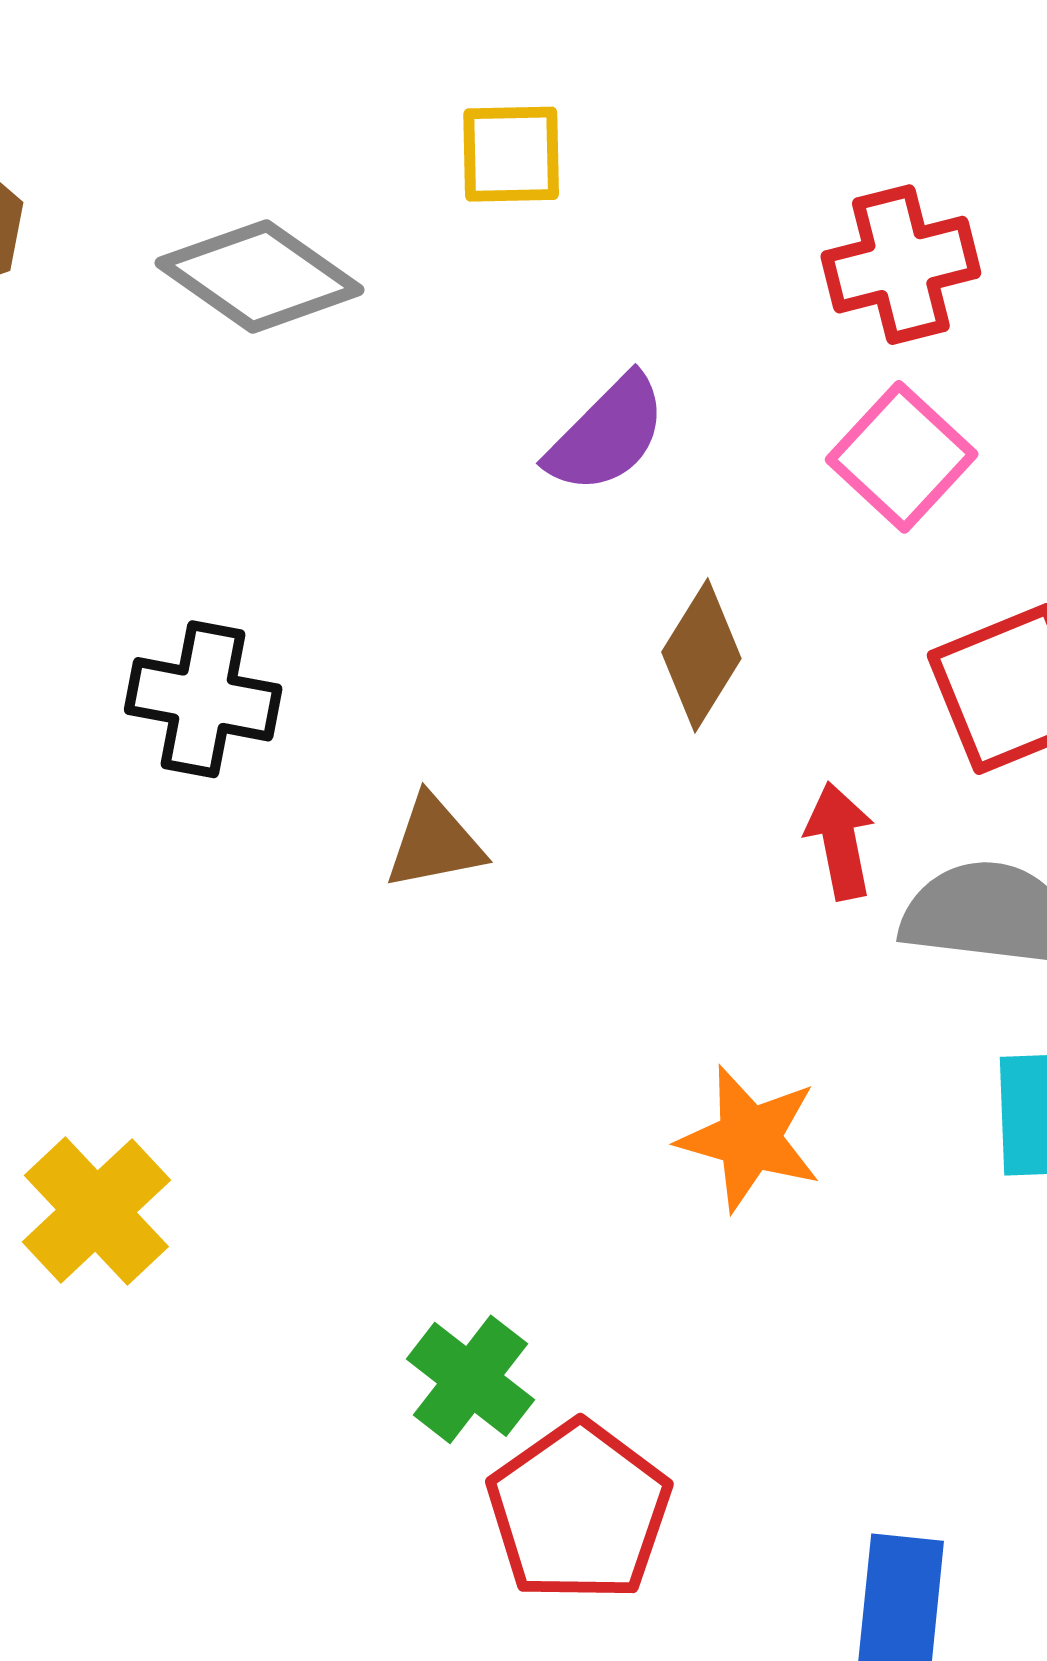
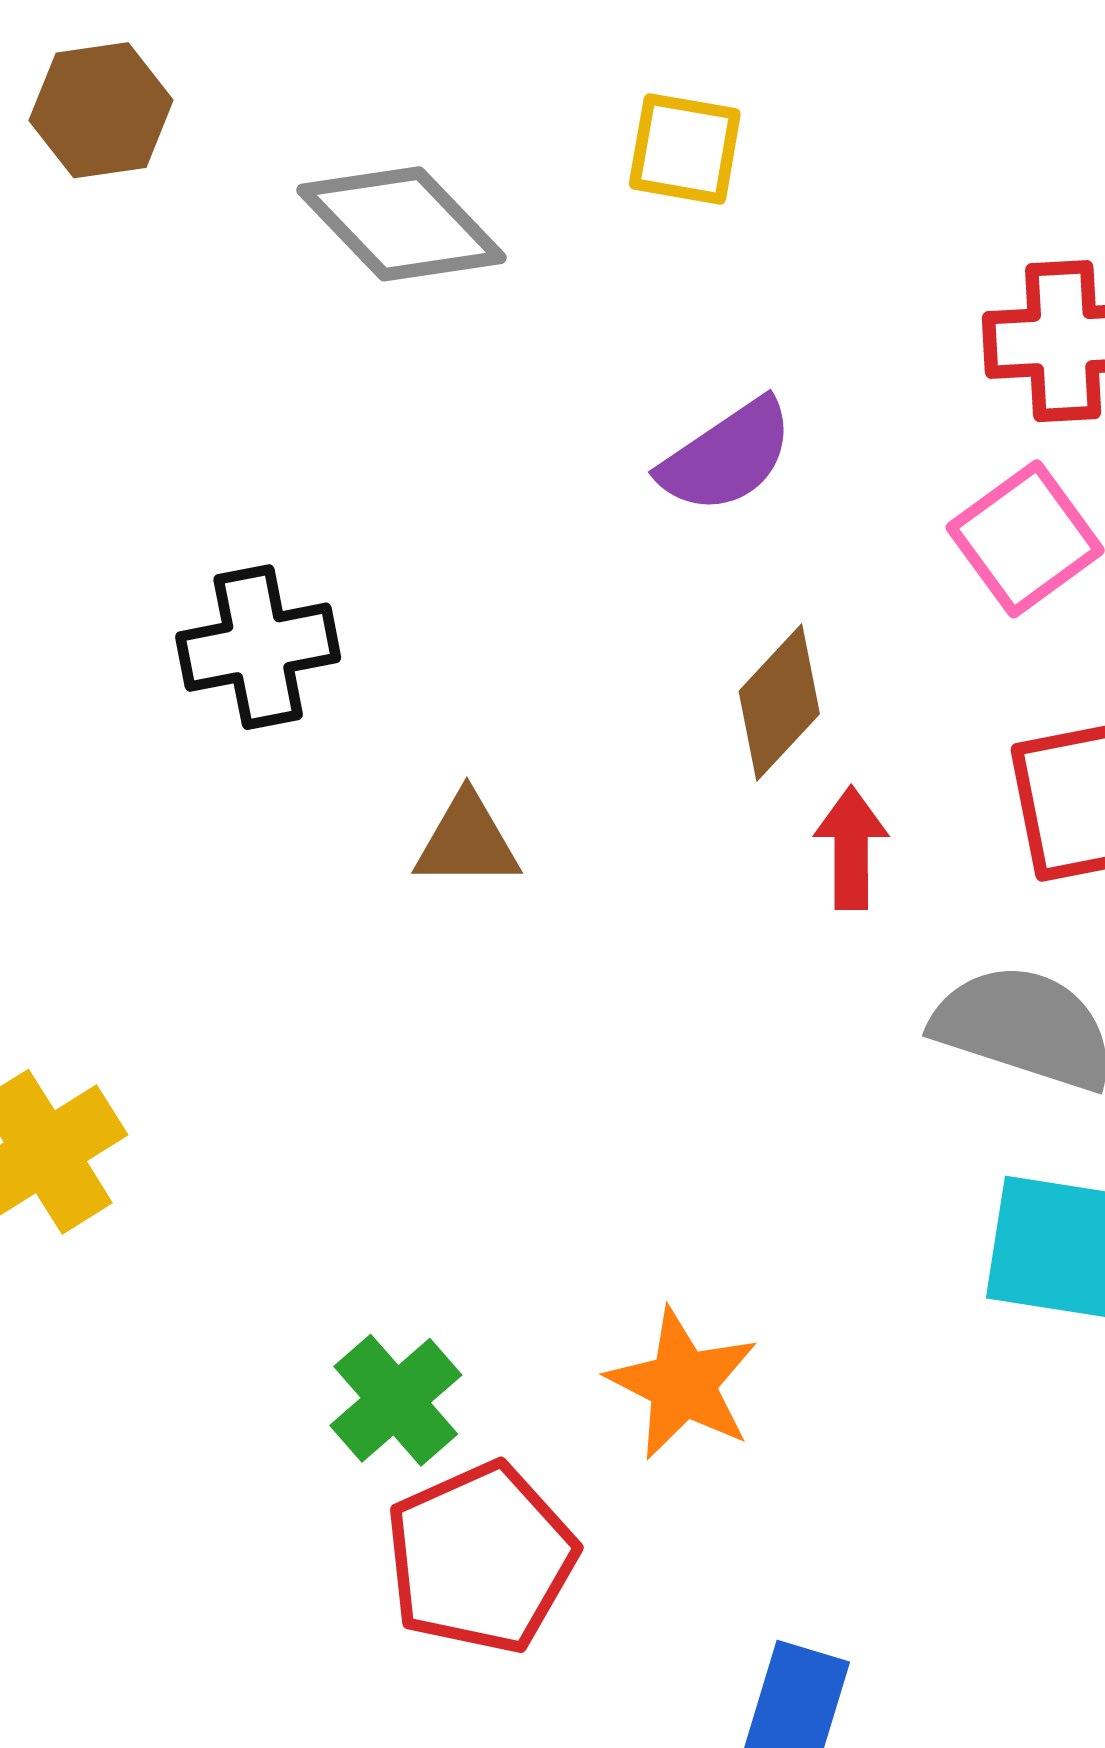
black cross: (203, 699) -> (258, 647), turned -33
red arrow: (840, 841) -> (851, 848), moved
orange star: (749, 1138) -> (683, 1384), moved

